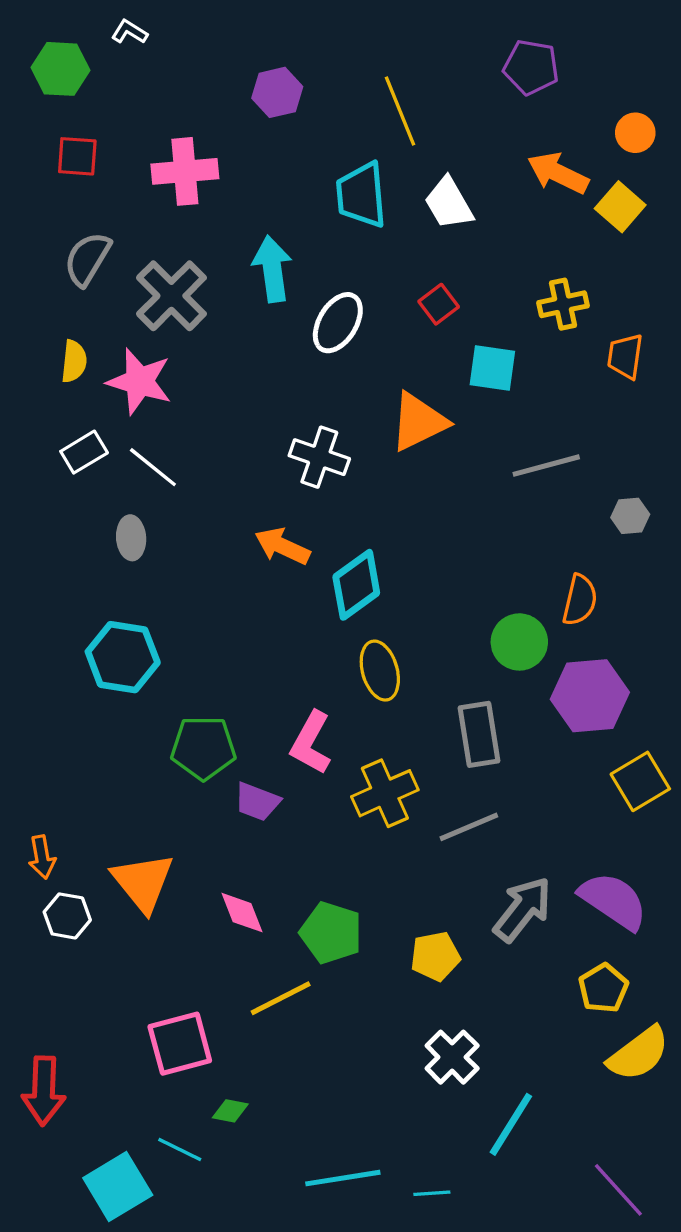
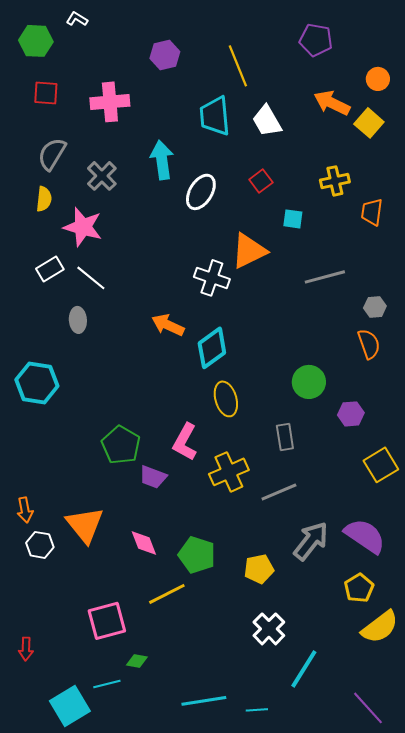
gray cross: (171, 296) -> (102, 176), size x0.7
yellow semicircle: (74, 361) -> (44, 199), moved
cyan square: (492, 368) -> (293, 219), size x0.7
white cross: (319, 457) -> (212, 278), moved
orange semicircle: (580, 600) -> (369, 344), moved, turned -32
cyan hexagon: (123, 657) -> (37, 383), moved
purple hexagon: (590, 696) -> (351, 414), size x0.6
gray rectangle: (479, 734) -> (285, 437), size x0.7
green pentagon: (203, 748) -> (121, 445), turned 30
red arrow: (44, 1091) -> (26, 649), size x0.6
cyan line: (180, 1150) -> (107, 684), turned -40

